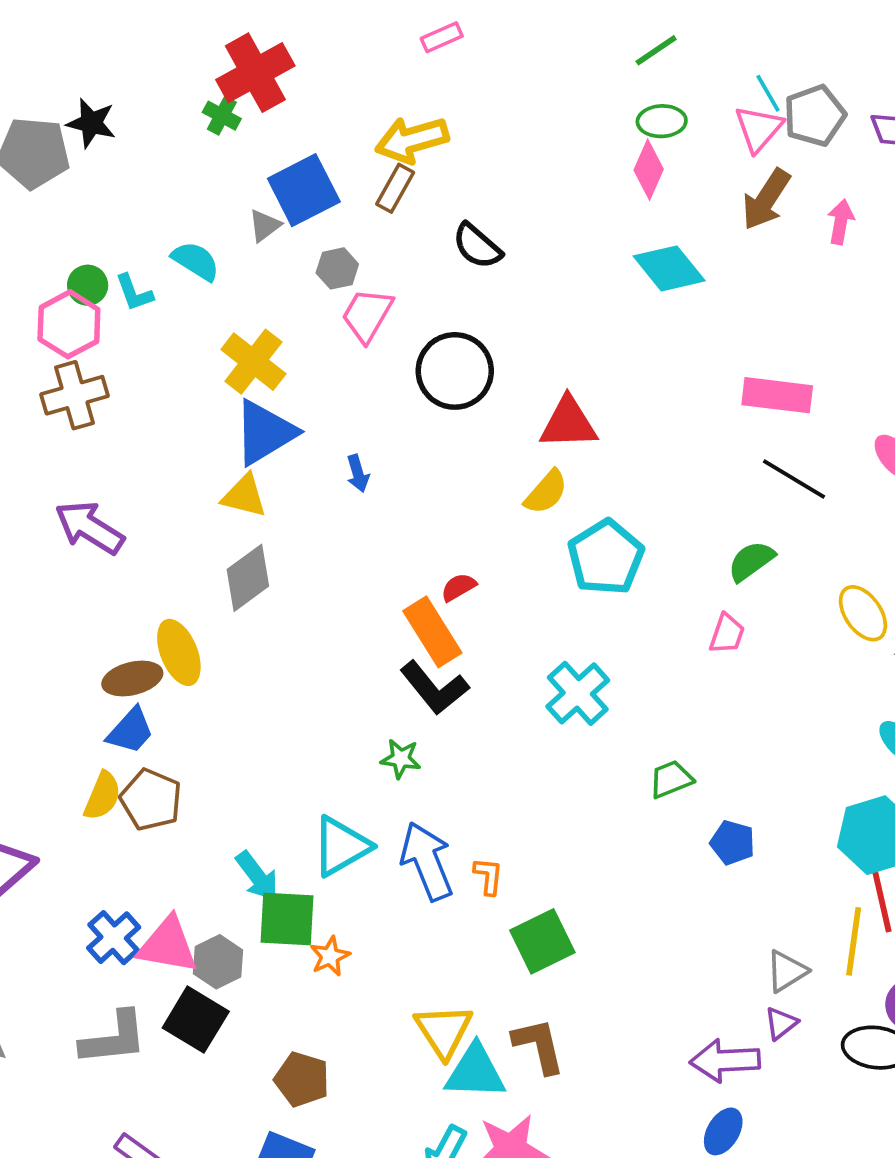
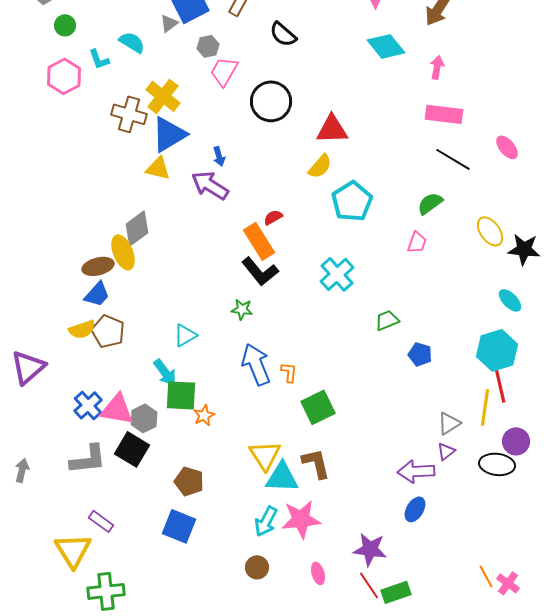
pink arrow: (841, 222) -> (437, 67), moved
green circle: (88, 285) -> (65, 25), moved
brown cross: (75, 395) -> (129, 114), moved, turned 32
purple arrow: (89, 528) -> (210, 185), moved
gray diamond: (248, 578) -> (137, 228), moved
yellow semicircle: (102, 796) -> (82, 329), turned 48
cyan triangle: (341, 846) -> (185, 335), moved, size x0.7

